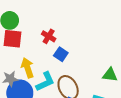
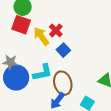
yellow arrow: (27, 68) -> (41, 36), moved, turned -30

